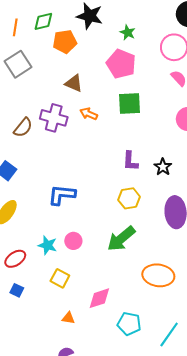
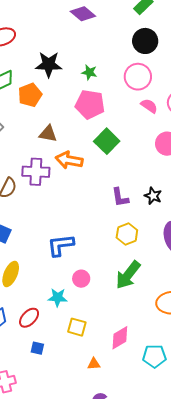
green square: (130, 104) -> (107, 141), turned -30
orange arrow: (89, 114) -> (69, 160), size x1.5
pink circle: (73, 241) -> (81, 279), moved

